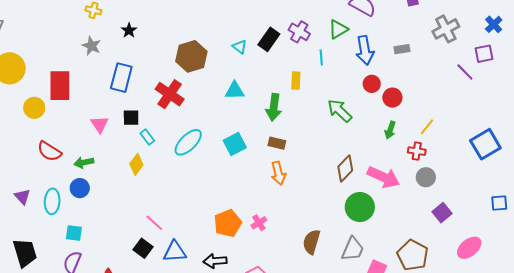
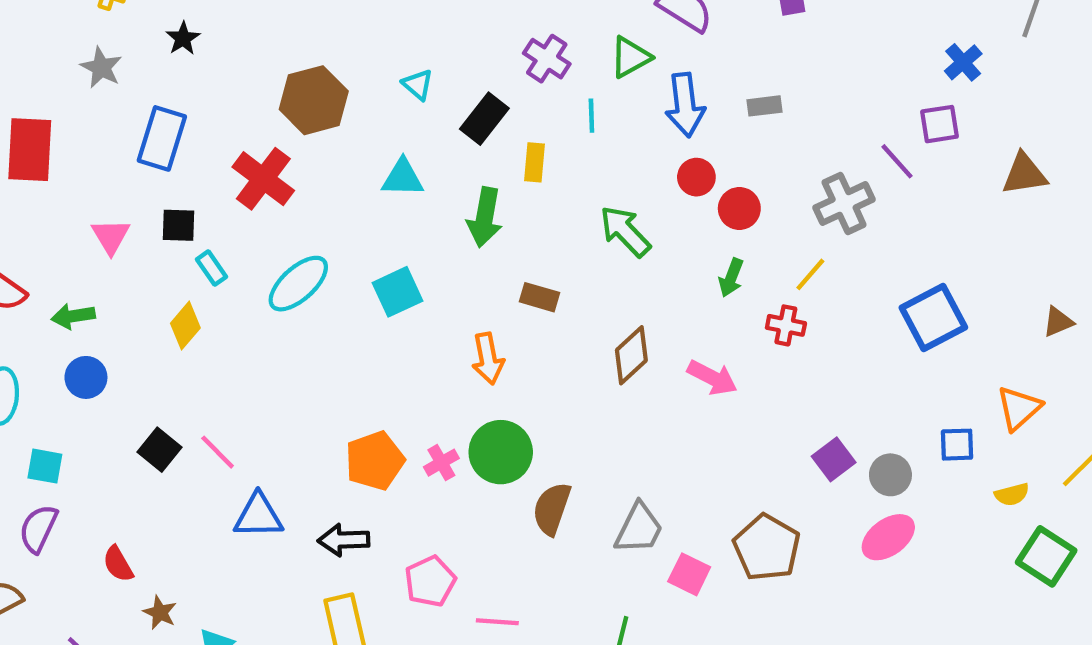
gray cross: (446, 29) -> (844, 203), moved
black rectangle: (269, 39) -> (484, 119), moved
brown rectangle: (277, 143) -> (539, 297), moved
pink arrow: (384, 177) -> (712, 378), size x0.7
gray circle: (426, 177) -> (890, 475), moved
blue circle: (80, 188) -> (86, 377), moved
green circle: (360, 207) -> (501, 452), moved
black square: (143, 248) -> (160, 450), moved

